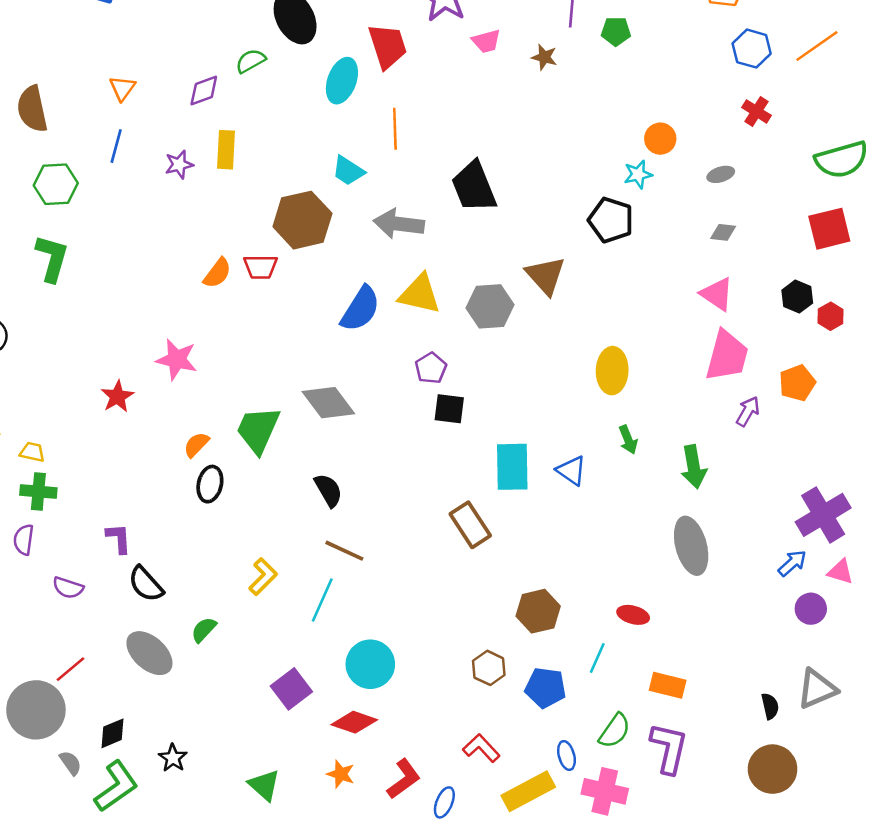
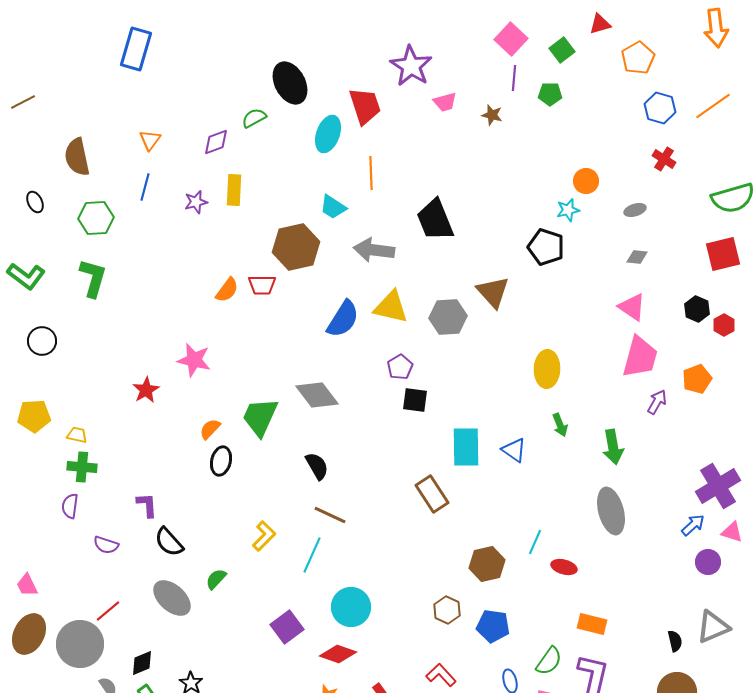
cyan line: (597, 658) -> (535, 542), moved

